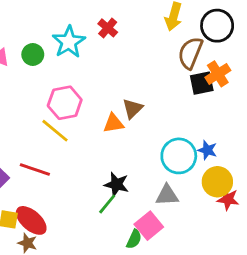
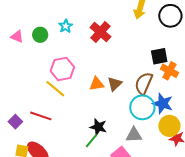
red cross: (108, 28) -> (100, 32), moved, size x1.5
cyan star: (69, 42) -> (66, 26), size x0.6
brown semicircle: (190, 53) -> (144, 83), moved
orange cross: (218, 74) -> (169, 71), moved, turned -30
brown triangle: (133, 109) -> (115, 84), moved
blue star: (207, 150) -> (163, 103), size x1.5

